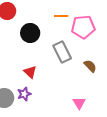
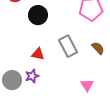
gray rectangle: (62, 52) -> (68, 46), moved
red triangle: (30, 72) -> (38, 54), turned -32

